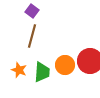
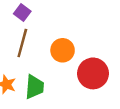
orange circle: (65, 65) -> (63, 50), moved

